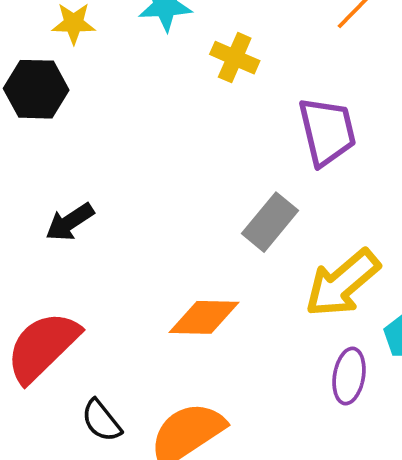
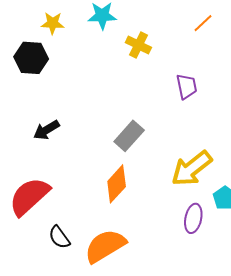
purple trapezoid: (327, 131) -> (187, 87), size x0.7
gray rectangle: (270, 222) -> (129, 136), moved
orange diamond: (204, 317) -> (117, 184), turned -51

